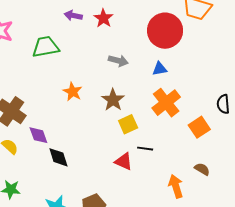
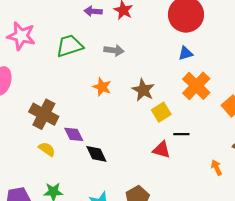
gray arrow: (118, 61) -> (114, 50), moved
orange arrow: (176, 186) -> (216, 168), size x0.7

